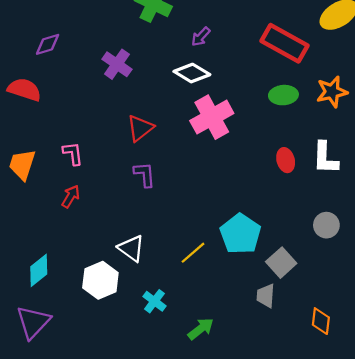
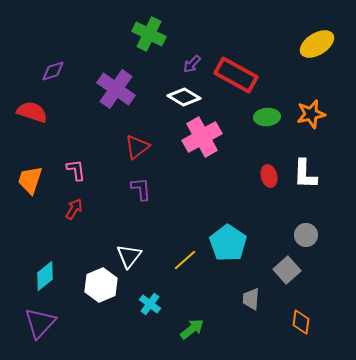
red rectangle: (285, 43) -> (236, 75), moved
purple cross: (117, 64) -> (116, 89), size x1.4
white triangle: (131, 248) -> (129, 256), turned 32
gray square: (281, 263) -> (287, 270), moved

